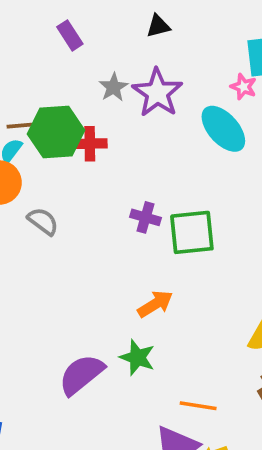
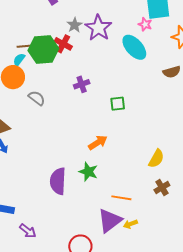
red cross: (90, 144) -> (63, 44), moved, turned 30
purple cross: (146, 217) -> (82, 84), moved, turned -35
green square: (192, 232) -> (118, 104), size x0.6
purple semicircle: (81, 375) -> (58, 181), turned -48

